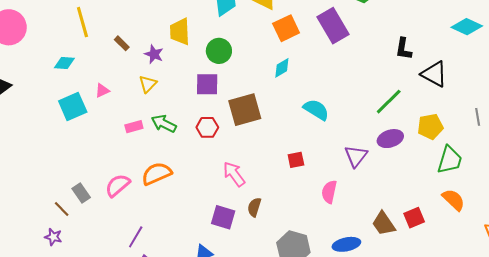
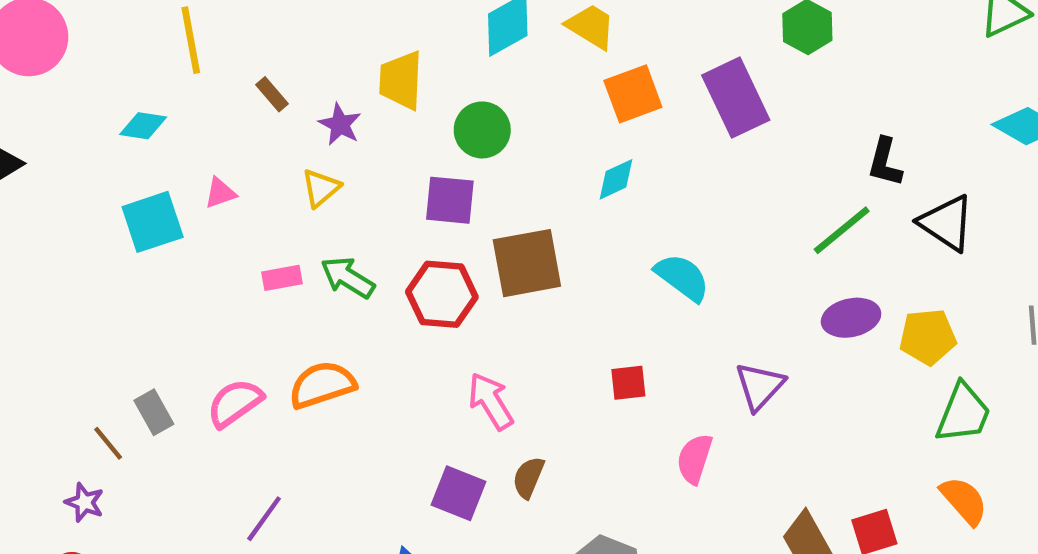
green line: (389, 102) -> (842, 230), moved
red hexagon: (207, 127) -> (442, 294), size x1.4
purple ellipse: (390, 139) -> (851, 318), moved

